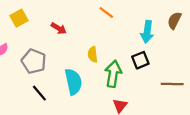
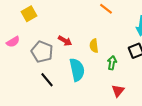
red arrow: (59, 28) -> (65, 41), moved
green arrow: (113, 74) -> (112, 63), size x0.6

